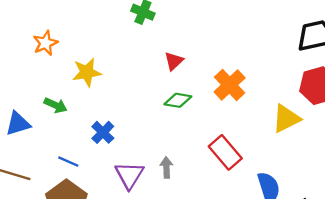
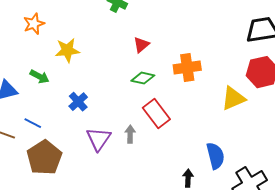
orange cross: (230, 85) -> (187, 67), turned 32
red rectangle: (225, 152) -> (156, 114), moved
blue line: (68, 162) -> (33, 123), moved

